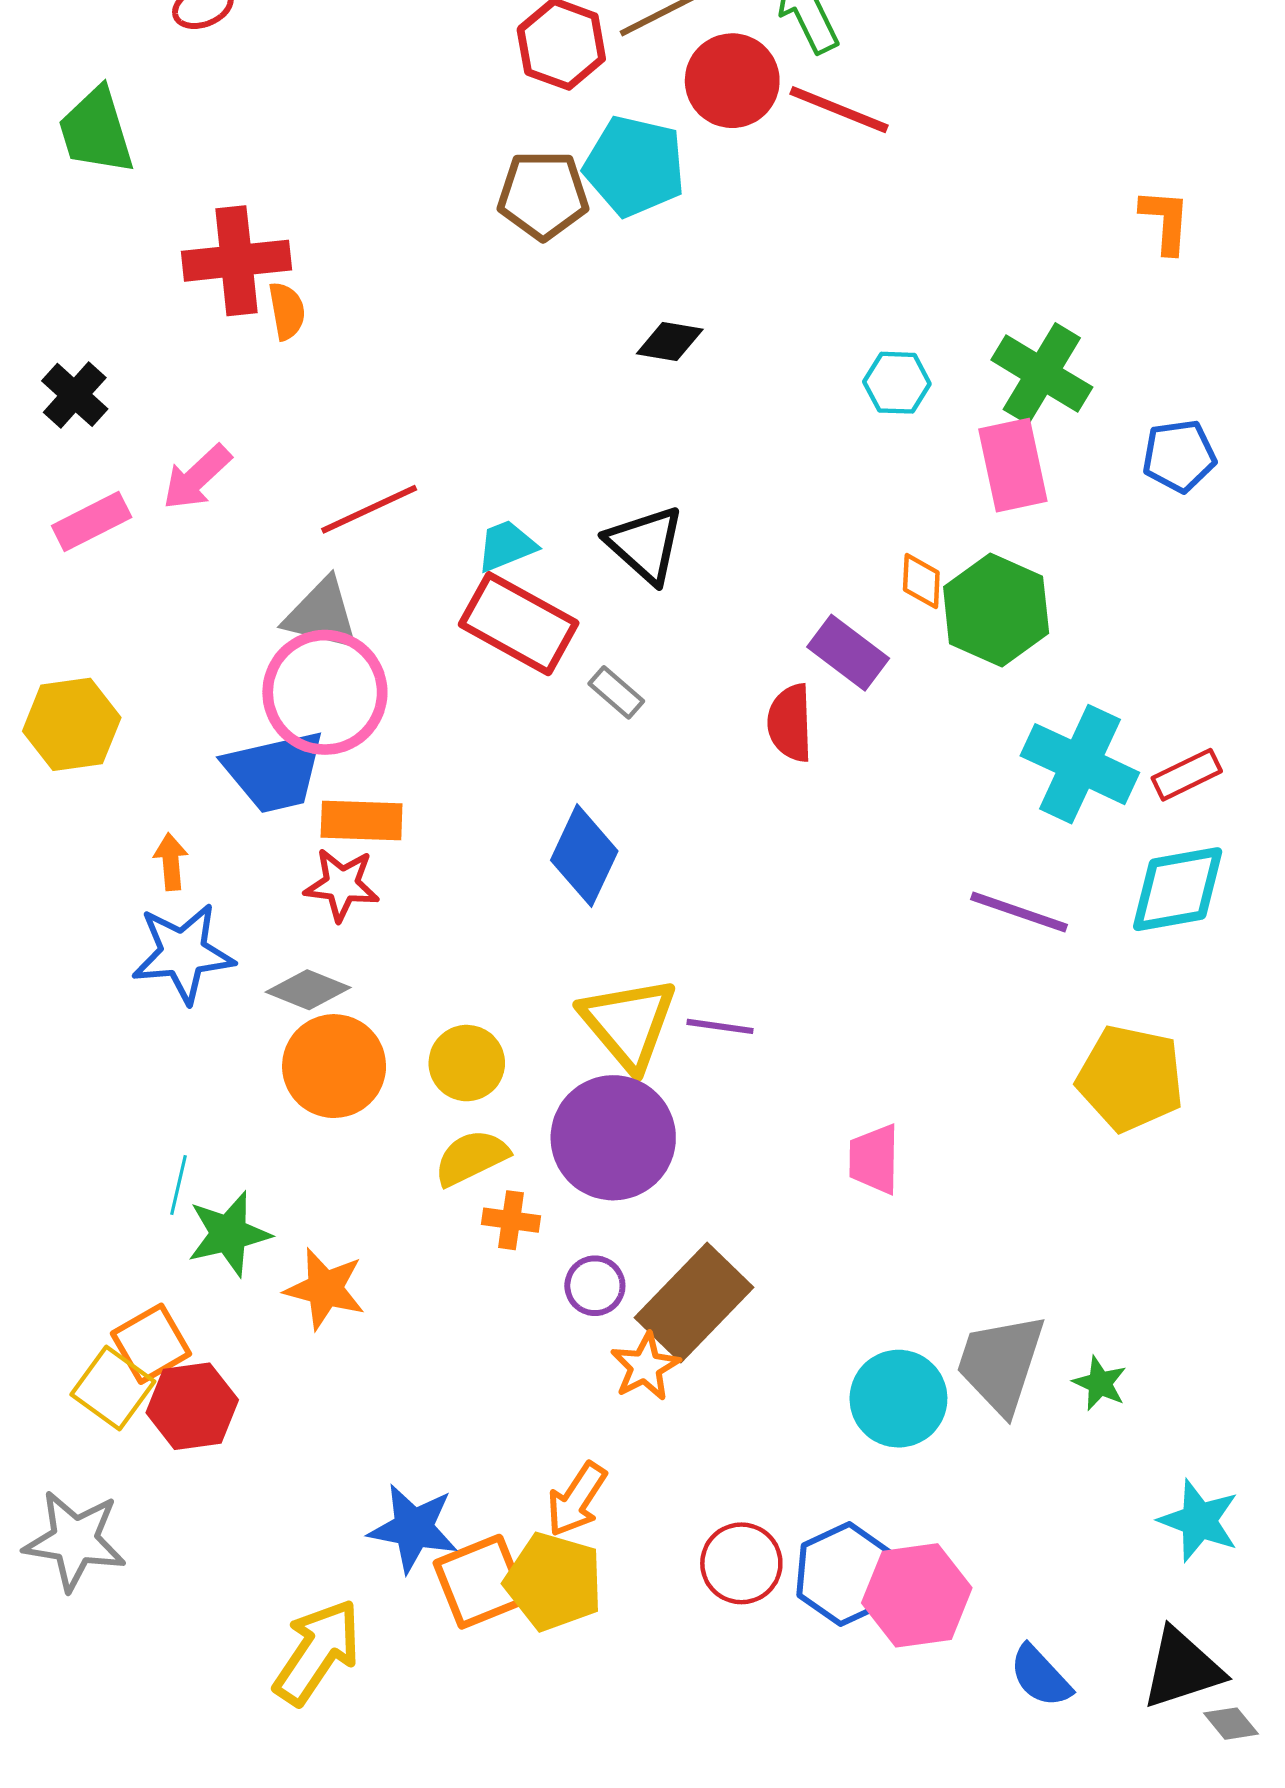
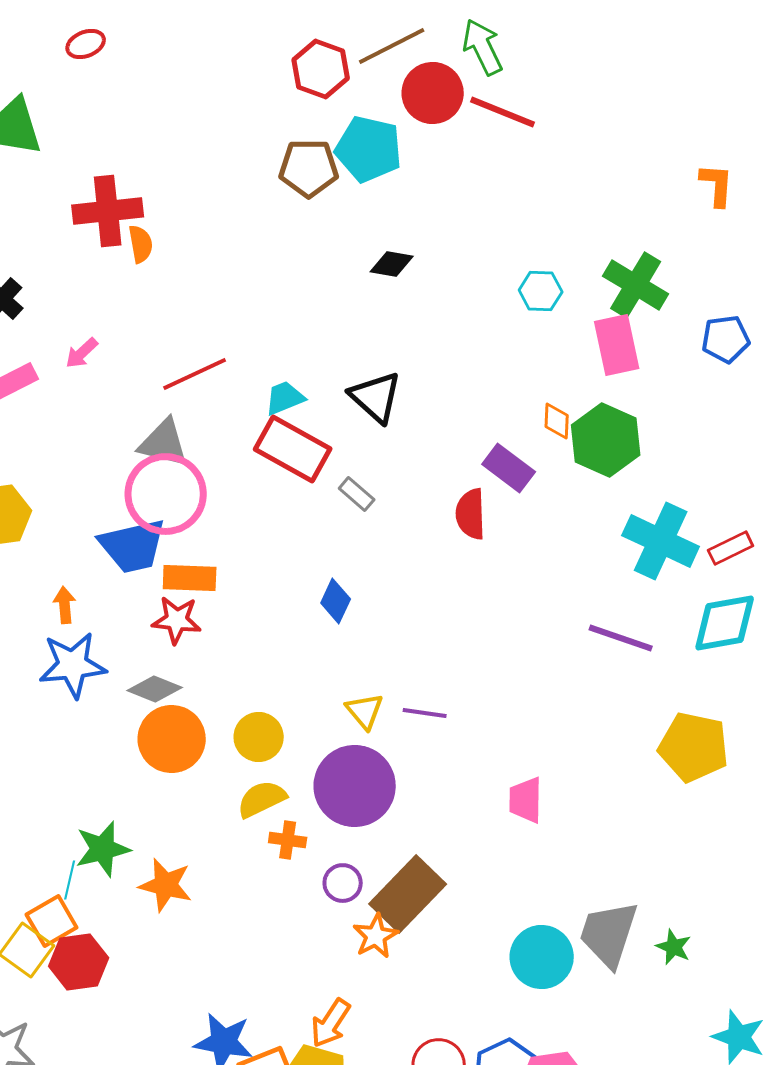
pink arrow: (197, 477) -> (82, 353), size x0.7
blue diamond: (584, 856) -> (336, 601), size x0.7
yellow triangle: (628, 1023) -> (365, 711), size x0.6
cyan line: (178, 1185) -> (70, 880), moved

